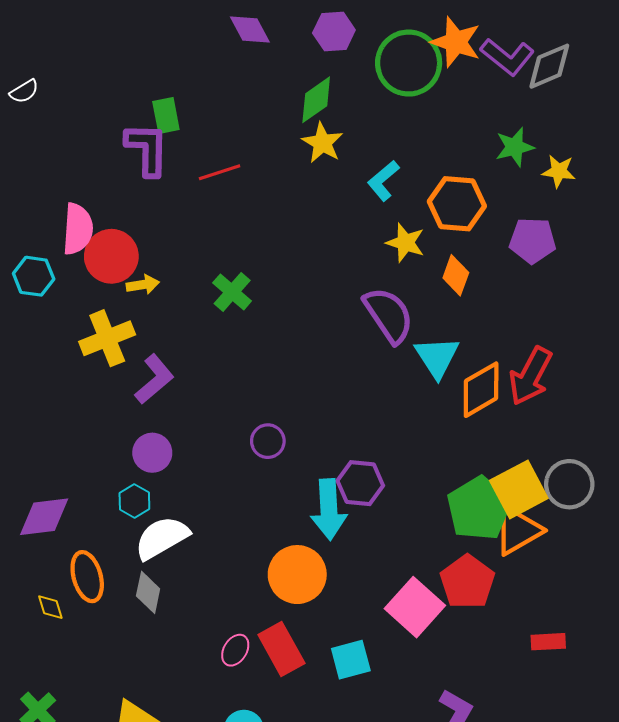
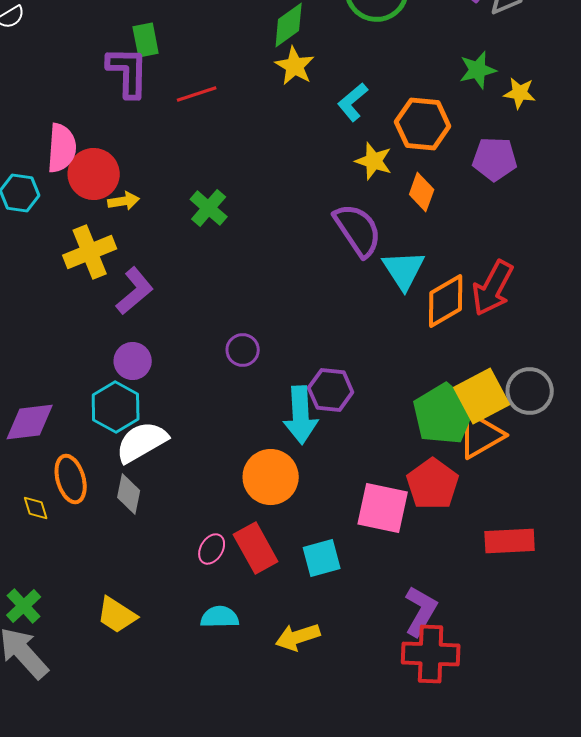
cyan hexagon: (134, 501) -> (116, 407), size x1.6
pink square: (415, 607) -> (383, 508), turned -30
red rectangle: (548, 642) -> (510, 541), size x1.5

